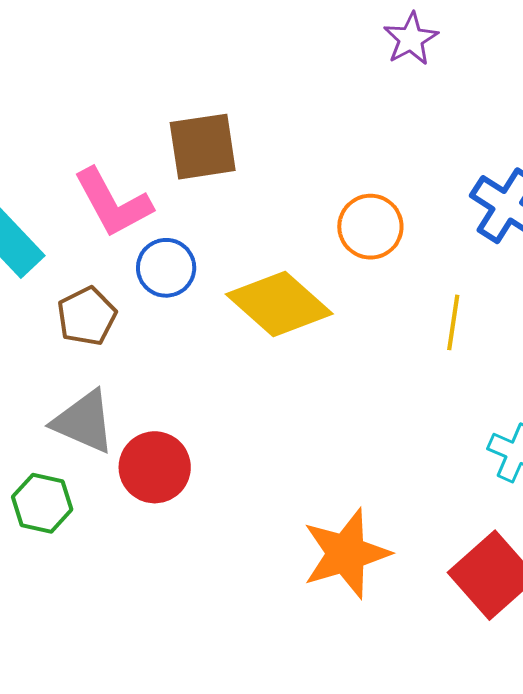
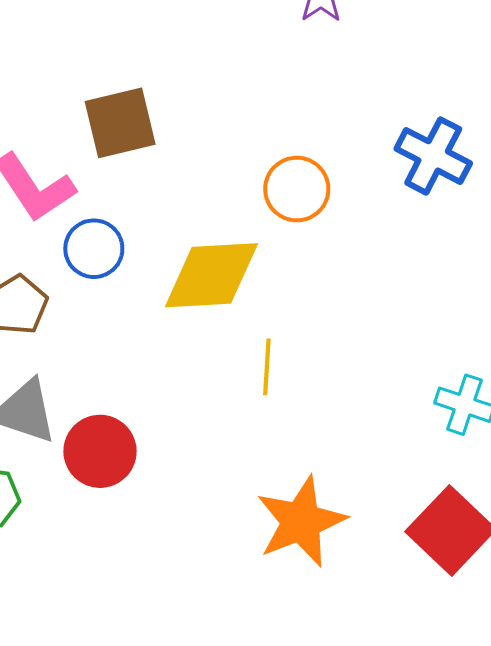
yellow diamond: (279, 304) -> (211, 275), turned -40
yellow line: (453, 322) -> (267, 367), moved

